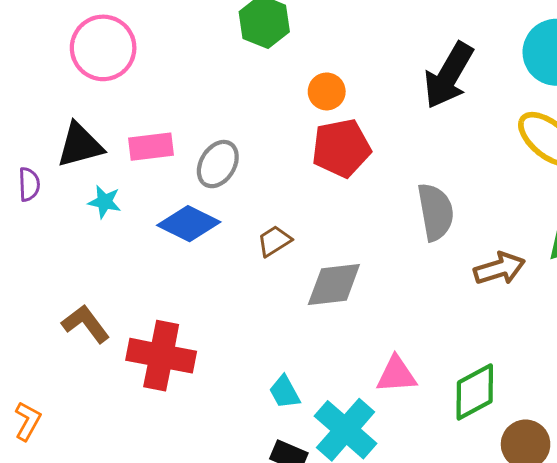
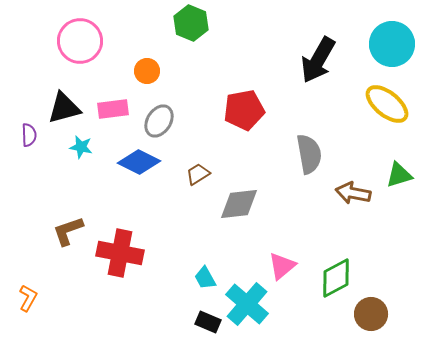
orange circle: (327, 91) -> (147, 71), moved
brown arrow: (499, 269) -> (353, 193), turned -152
brown L-shape: (86, 324) -> (68, 231), turned -72
pink triangle: (396, 375) -> (282, 266), turned -36

